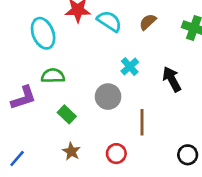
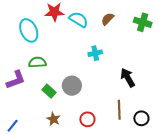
cyan cross: (130, 67) -> (95, 53), turned 32
black arrow: (172, 79) -> (128, 78), moved
gray circle: (108, 97) -> (72, 86), moved
brown line: (142, 122) -> (119, 110), moved

